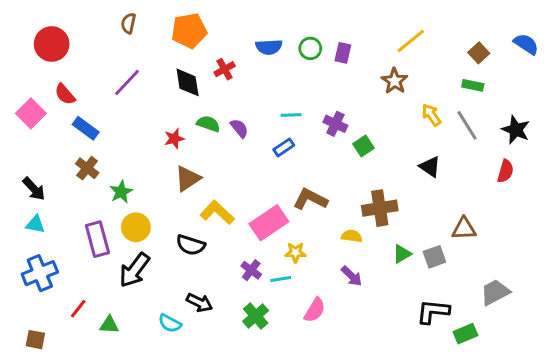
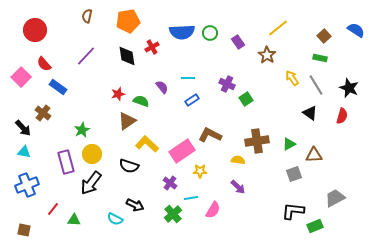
blue semicircle: (269, 47) -> (182, 32), size x1.4
purple rectangle: (343, 53) -> (238, 42), moved, turned -48
cyan line: (291, 115) -> (188, 78), moved
green semicircle: (208, 124) -> (141, 101), moved
black triangle: (430, 167) -> (310, 113), moved
brown cross: (87, 168) -> (43, 113), moved
green triangle: (402, 254) -> (289, 144), moved
cyan line: (281, 279) -> (191, 198), moved

